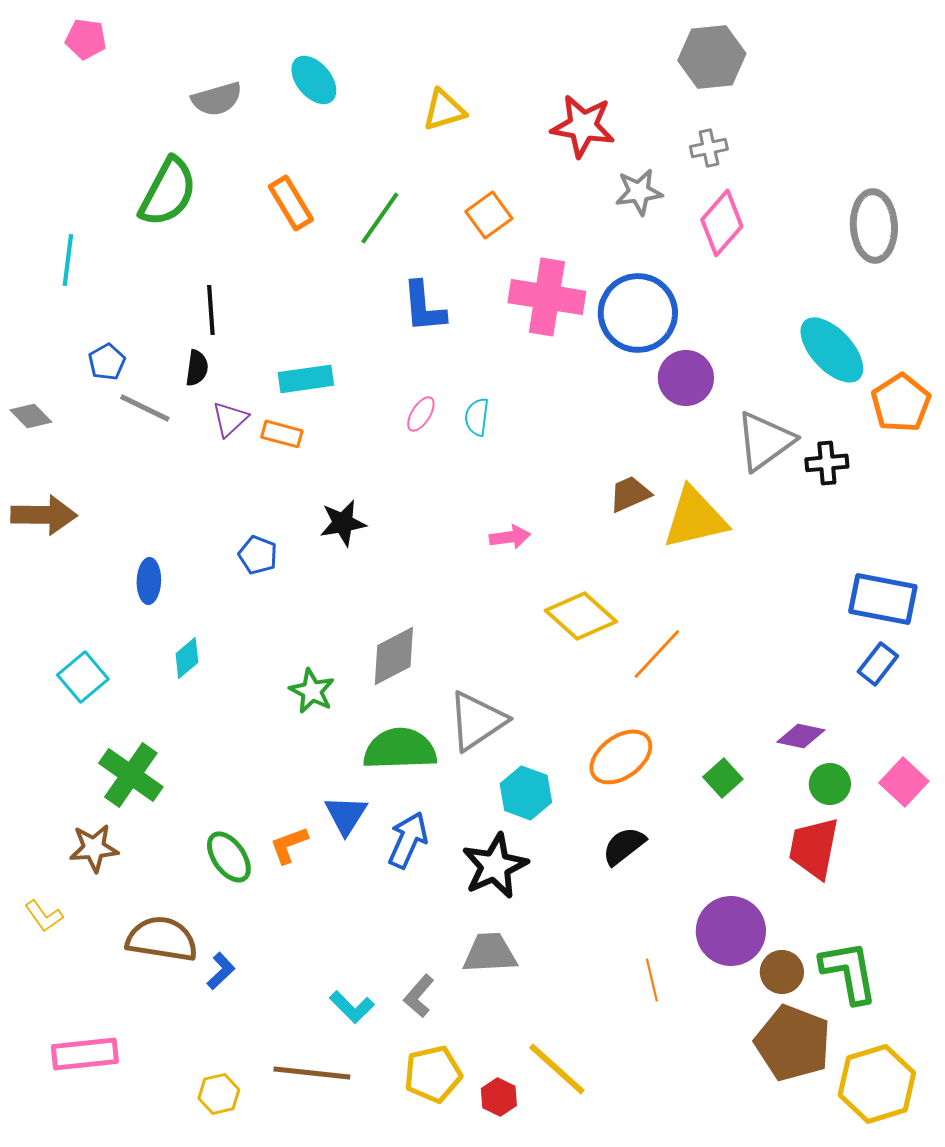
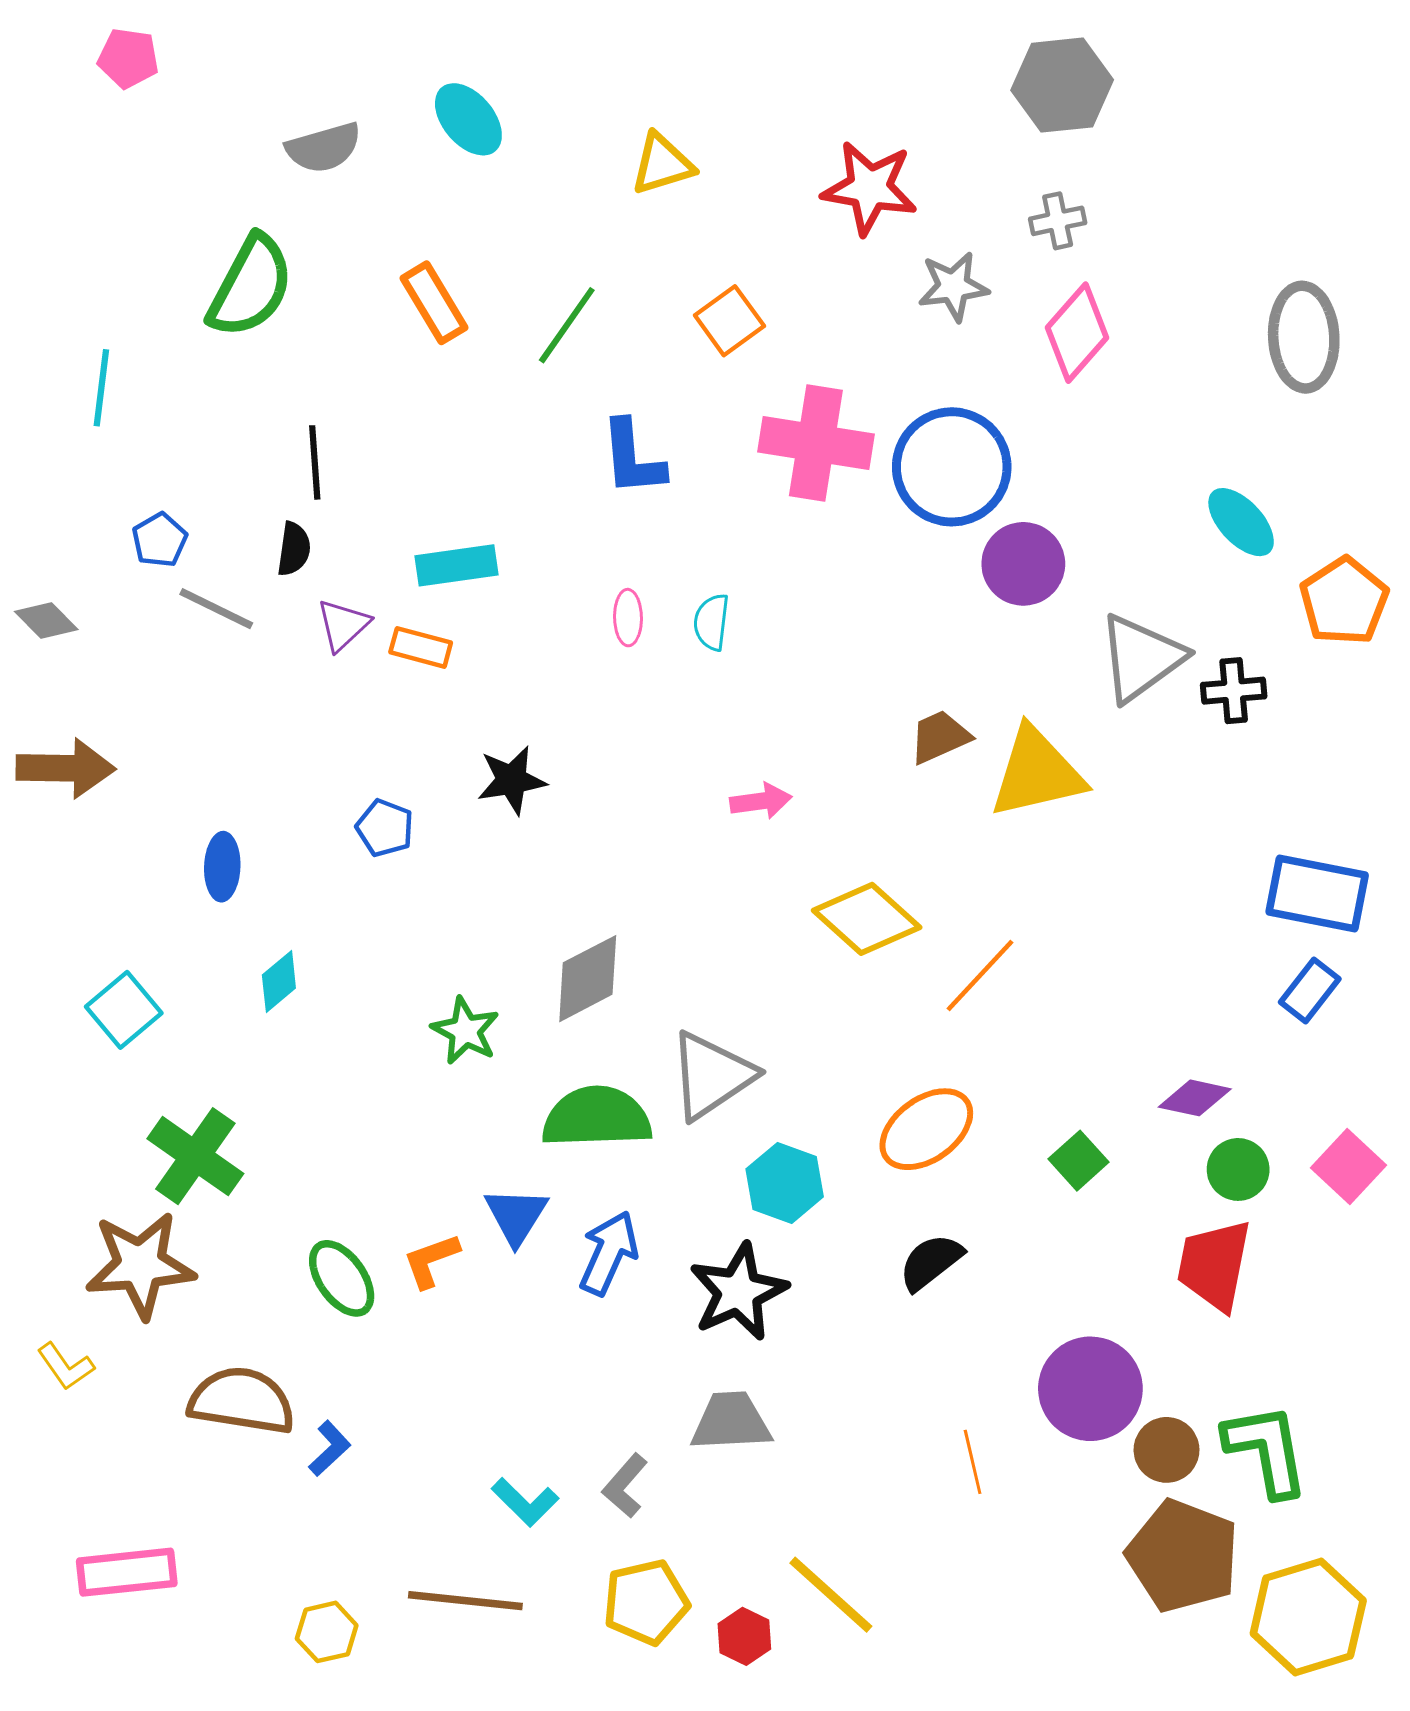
cyan ellipse: (832, 350) -> (1241, 522), size x0.7
pink ellipse: (421, 414) -> (628, 618), turned -33
brown star: (94, 848) -> (140, 1265), size x1.5

